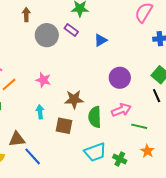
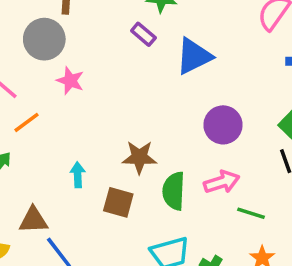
gray circle: (47, 35) -> (44, 39), moved
blue triangle: (101, 40) -> (194, 56), size x1.6
pink star: (43, 80) -> (70, 81), moved

